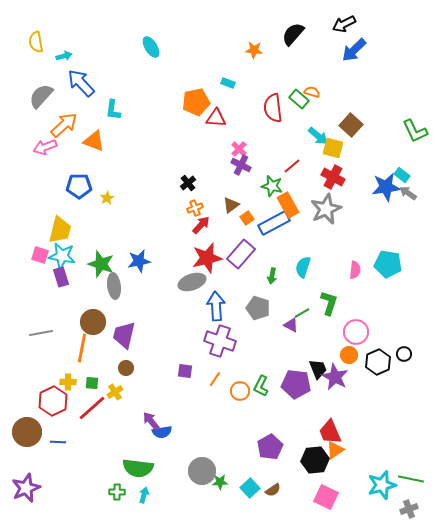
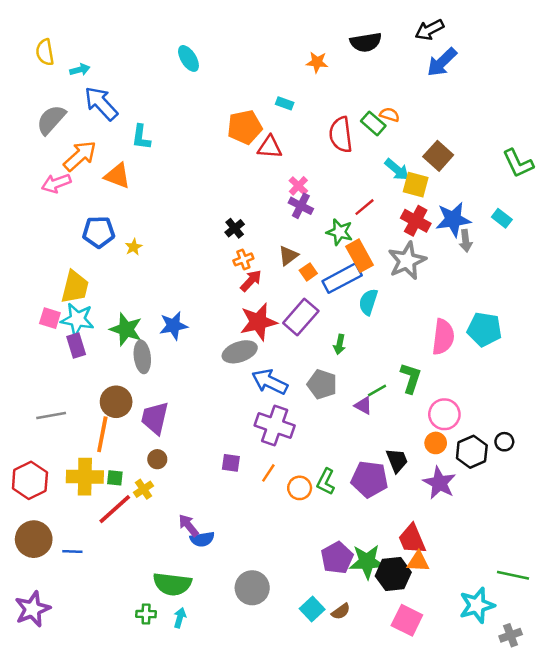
black semicircle: (293, 34) -> (366, 42), turned -140
blue star: (386, 187) -> (453, 220), moved
gray arrow: (408, 193) -> (466, 241), moved, turned -132
cyan semicircle: (303, 267) -> (368, 302), moved
pink semicircle: (355, 270) -> (443, 337), size x1.6
blue arrow: (216, 306) -> (270, 382), turned -60
purple star: (335, 377) -> (439, 483), moved
yellow cross: (68, 382) -> (85, 477), size x1.8
red hexagon: (53, 401) -> (30, 480), moved
orange triangle: (335, 450) -> (418, 562), turned 36
green line: (411, 479) -> (513, 575), moved
green star: (220, 482) -> (367, 562), moved, size x1.8

